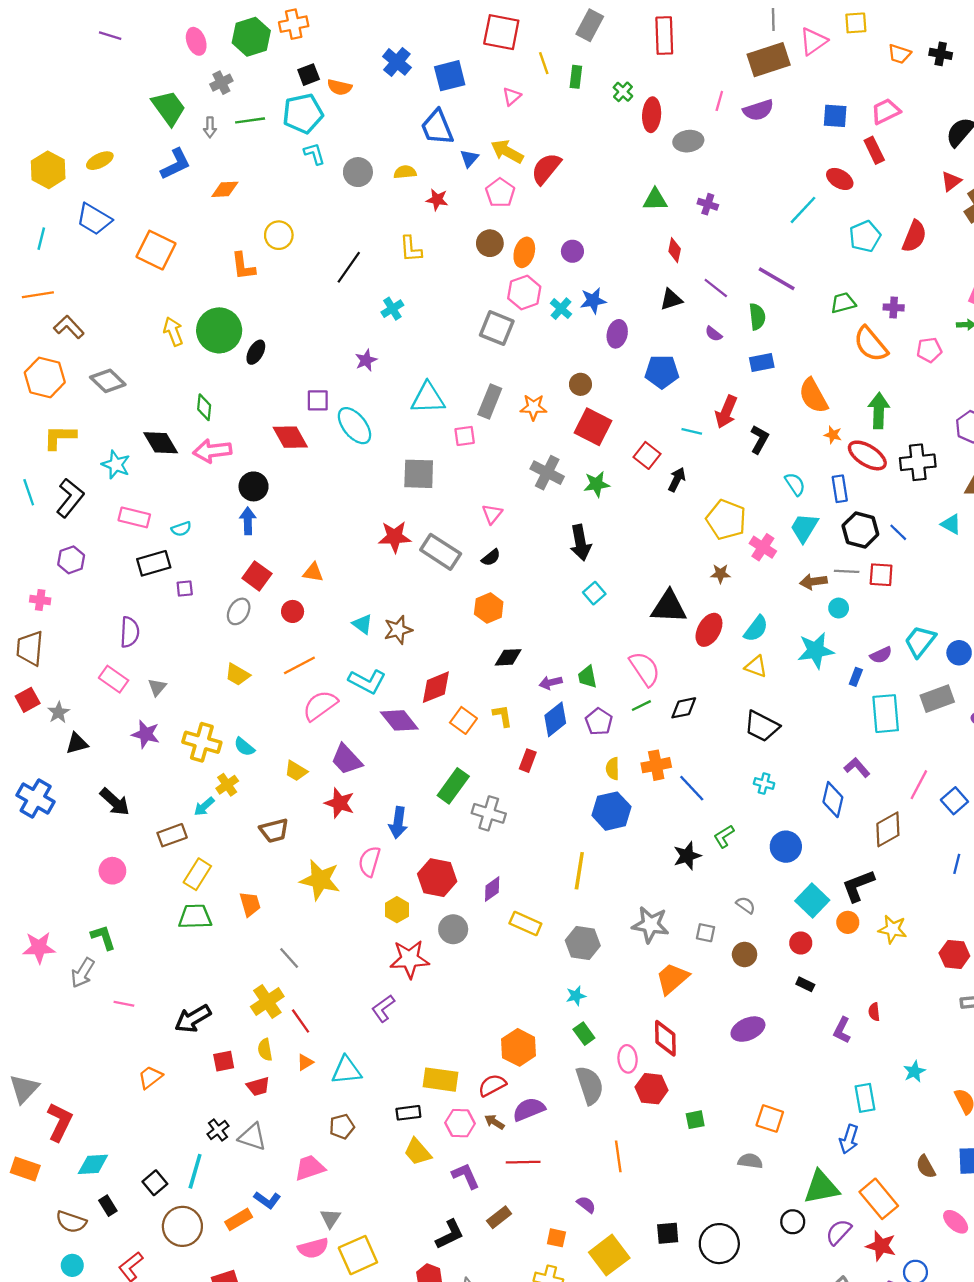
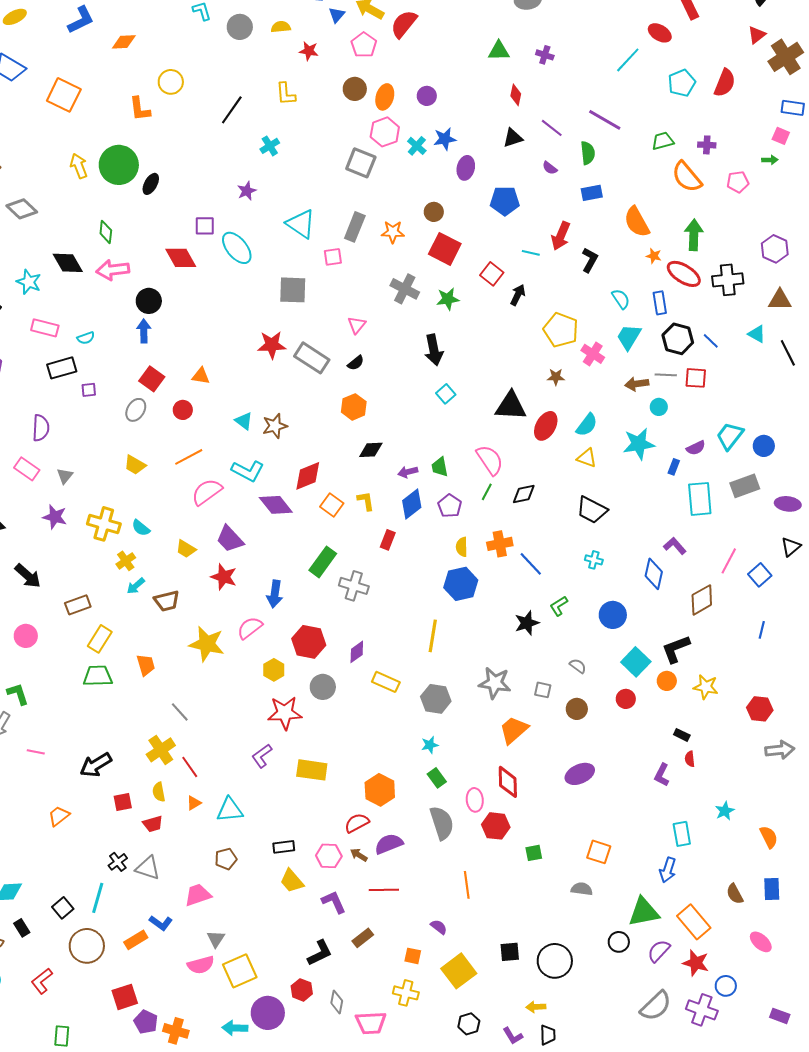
cyan triangle: (428, 398) -> (301, 224), turned 36
green line: (641, 706) -> (487, 492), turned -36
cyan arrow: (204, 806) -> (136, 586), moved
pink semicircle: (369, 862) -> (250, 628), turned 36
black rectangle: (805, 984) -> (682, 735), moved
yellow rectangle: (441, 1080) -> (312, 770), moved

